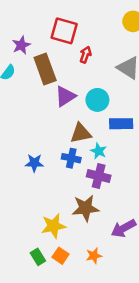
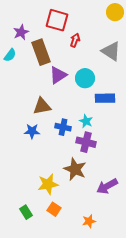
brown triangle: (81, 133) -> (42, 106), moved
brown star: (85, 208) -> (75, 169), turned 30
orange star: (94, 256) -> (89, 221), moved
green rectangle: (38, 257) -> (26, 212), moved

